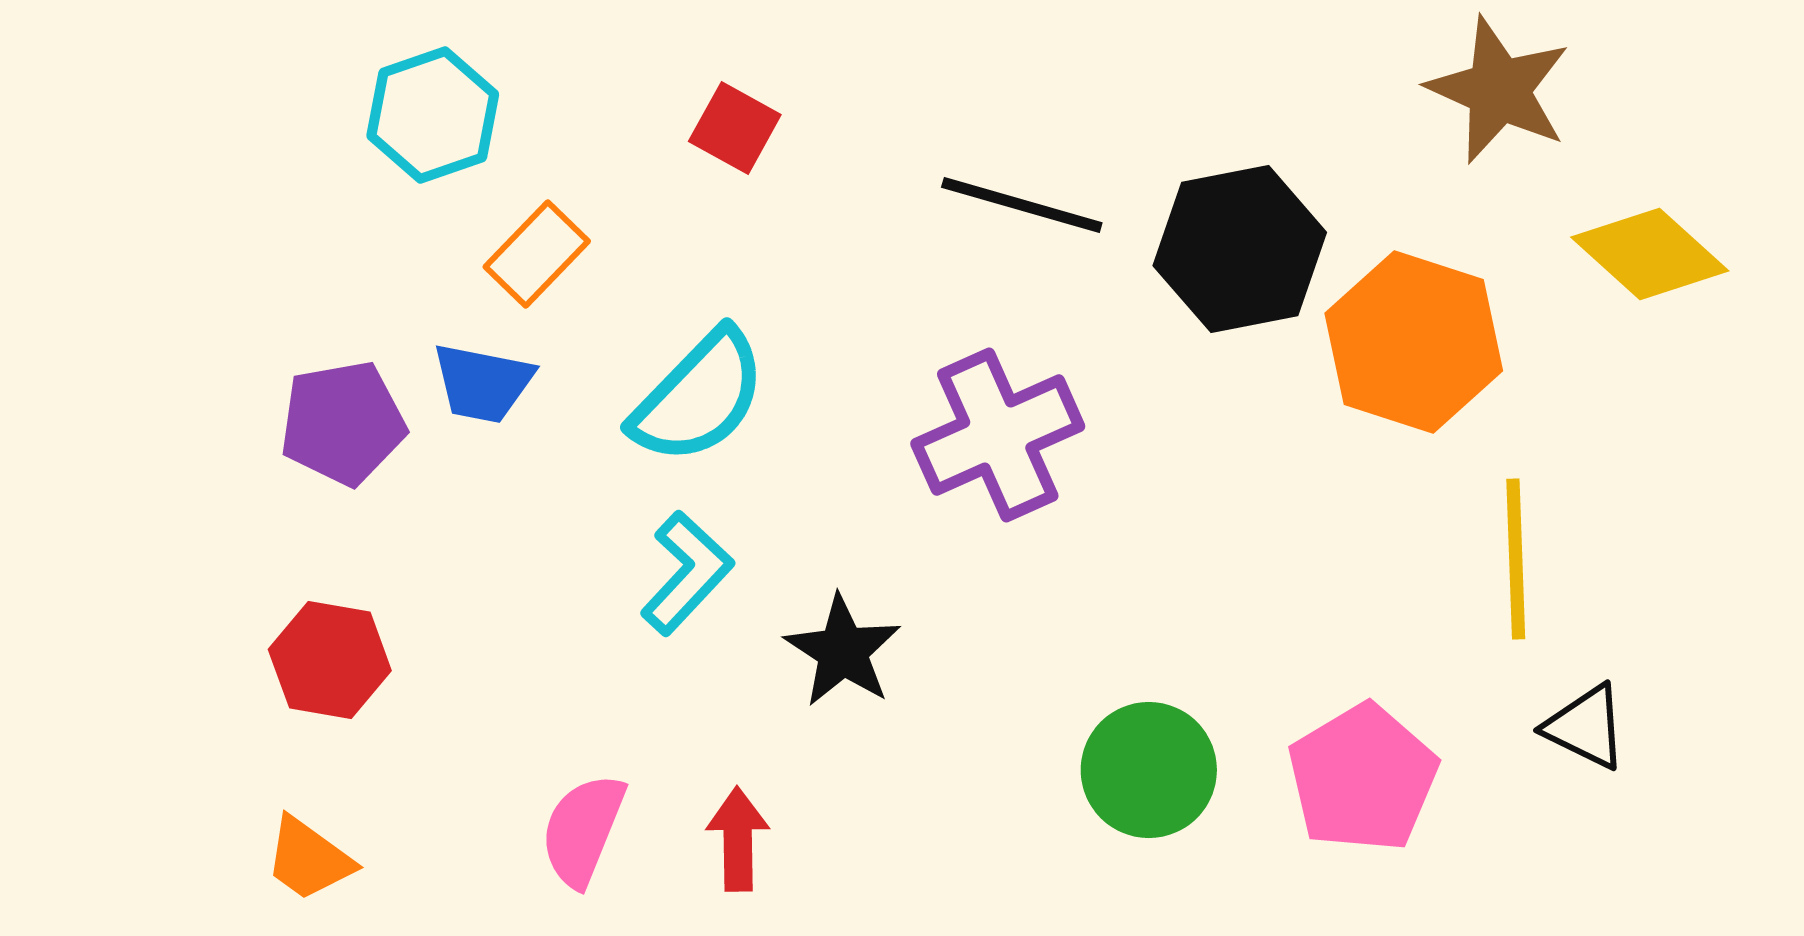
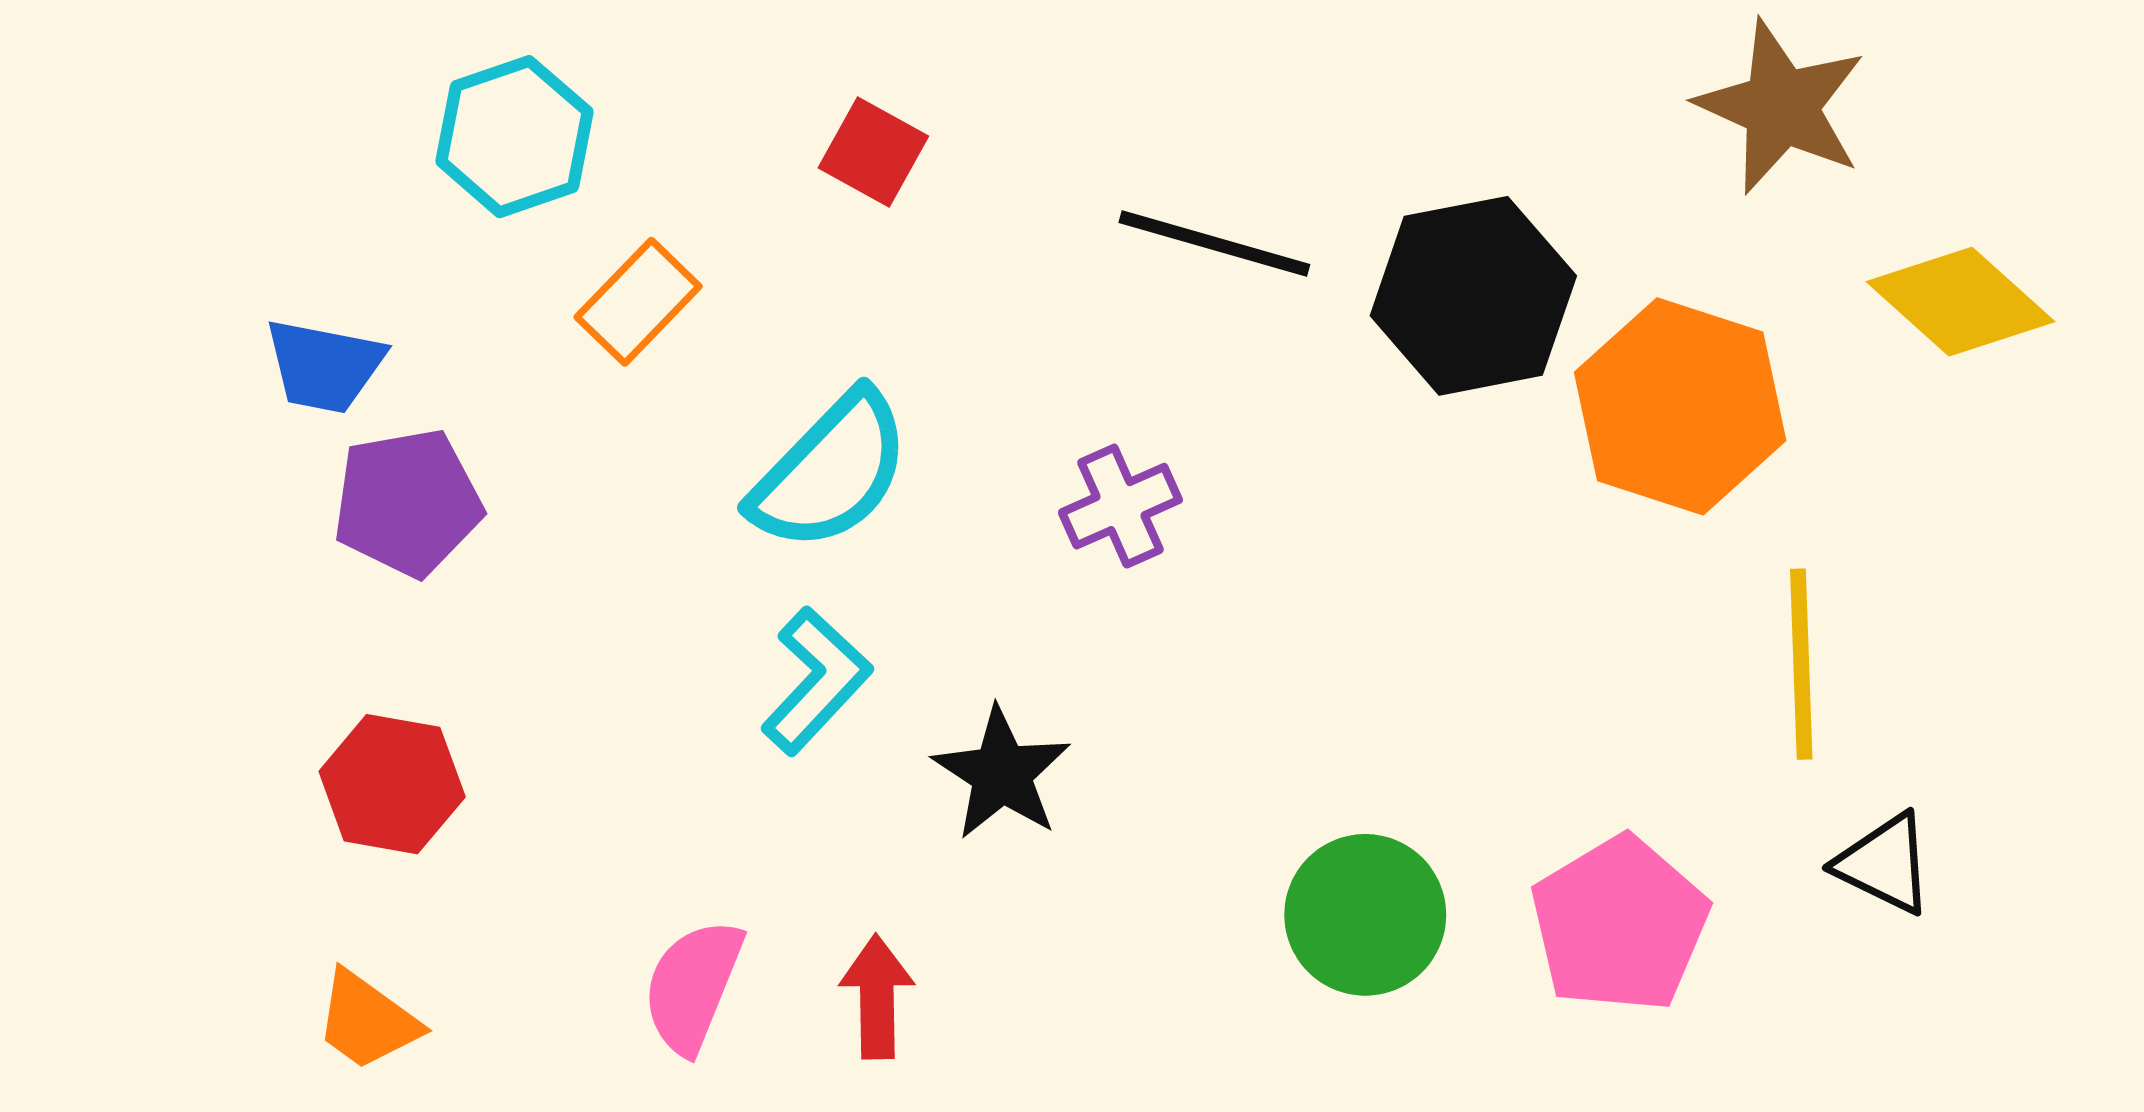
blue trapezoid: (483, 383) -> (324, 366), moved
purple cross: (998, 435) -> (1120, 506), moved, size x0.6

